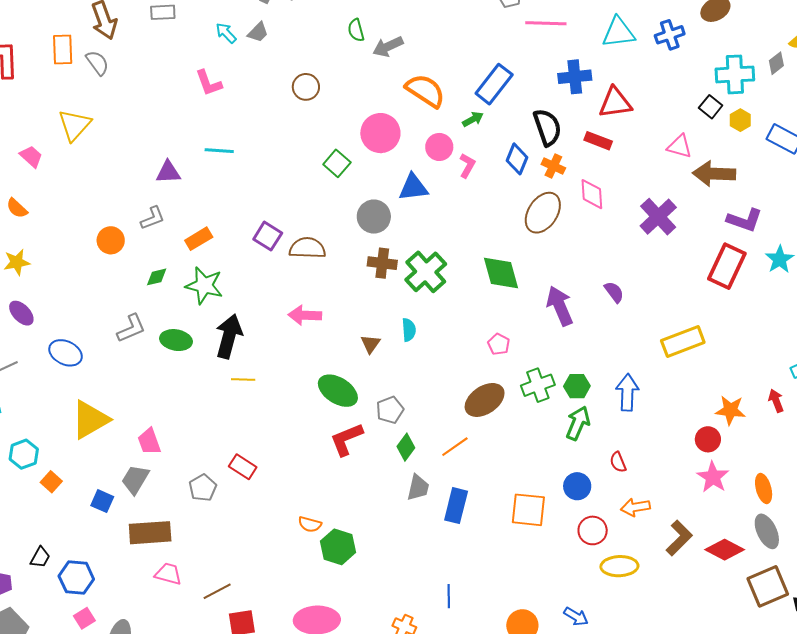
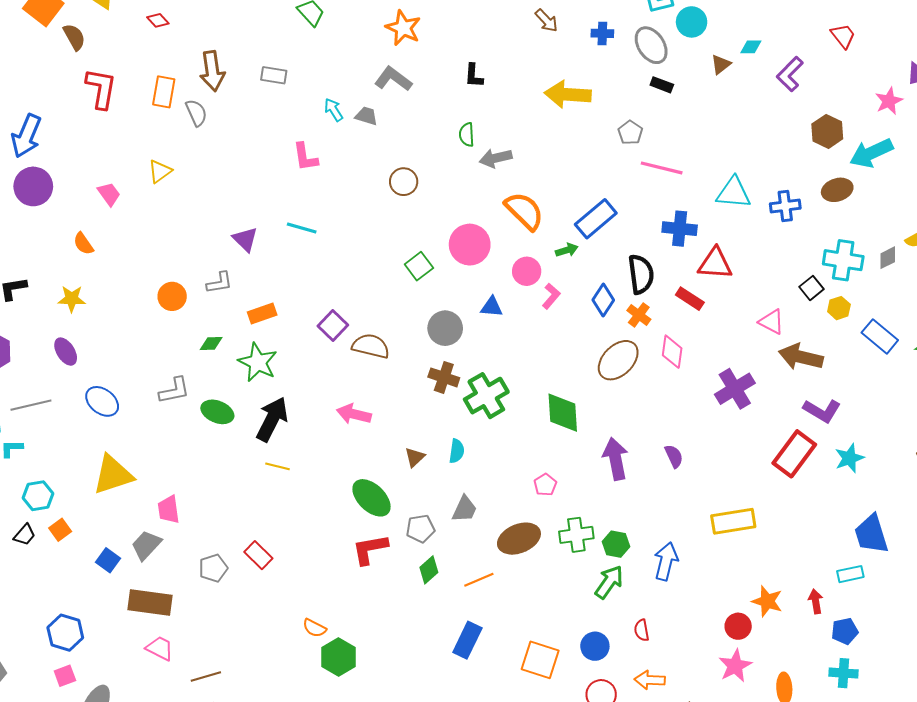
gray trapezoid: (258, 32) -> (366, 116), turned -130
yellow triangle: (75, 125) -> (160, 171), size x0.7
purple triangle: (168, 172) -> (245, 239), turned 36
blue triangle: (413, 187) -> (492, 307), size x0.7
gray trapezoid: (418, 488) -> (465, 509), moved
black trapezoid: (40, 557) -> (25, 535), moved

